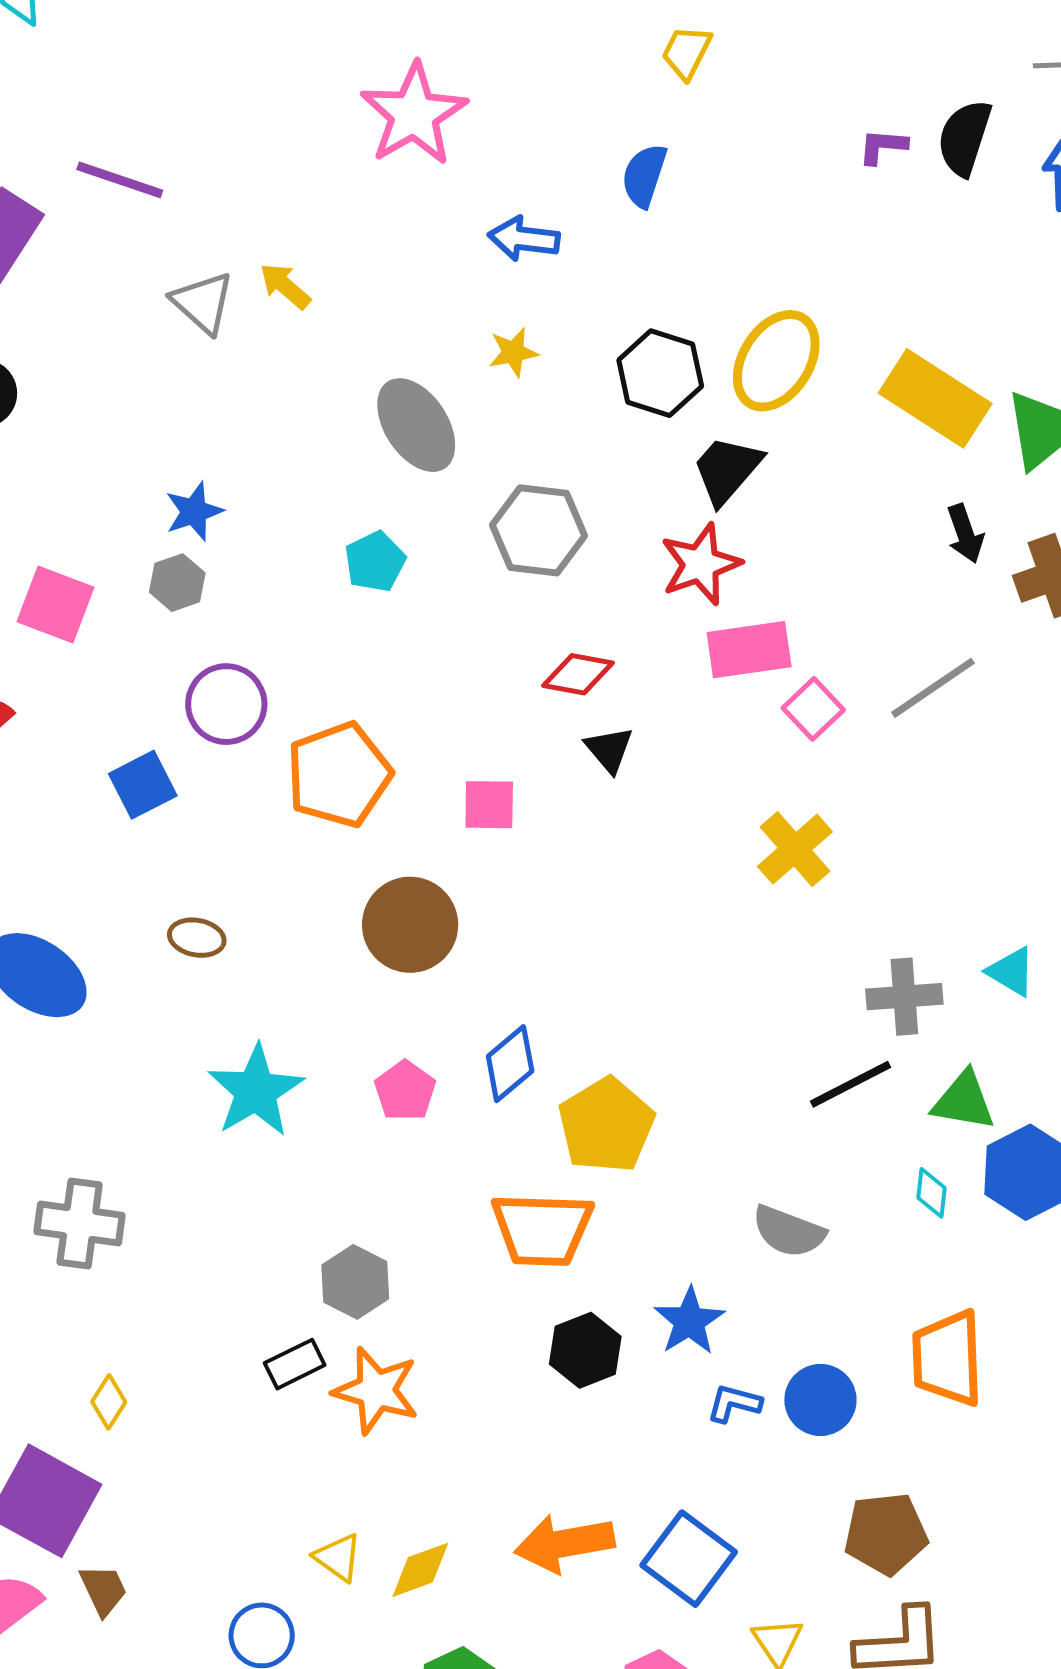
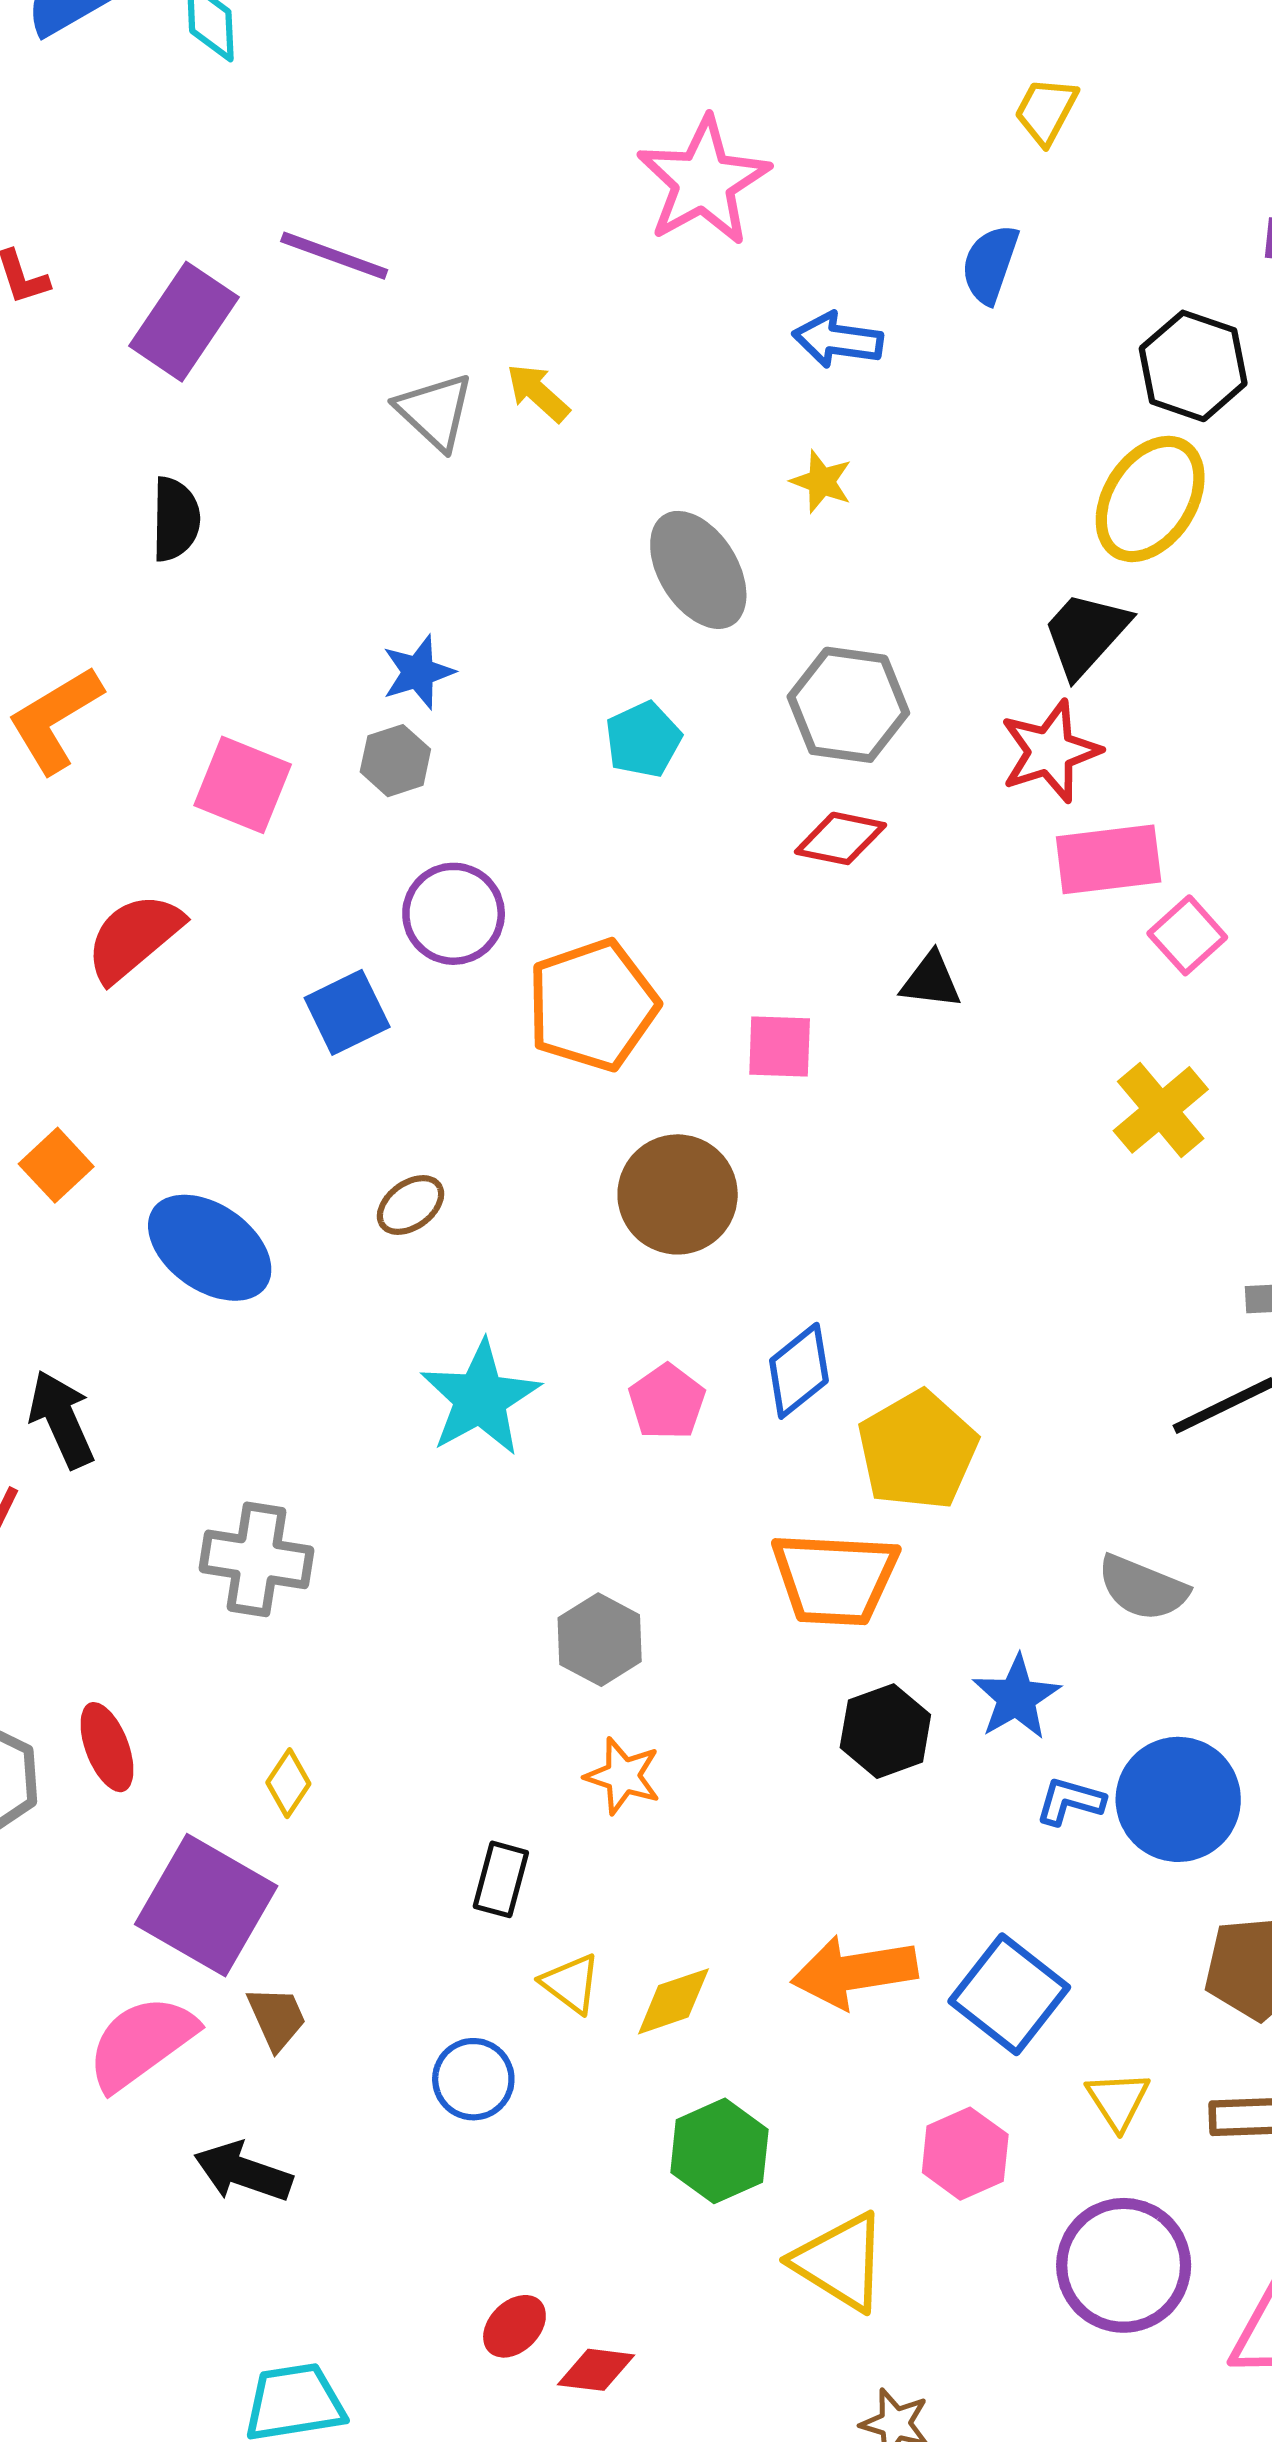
yellow star: (513, 352) -> (822, 482), turned 30
black hexagon: (660, 373) -> (1193, 366), moved
red diamond: (578, 674) -> (840, 838), moved
black triangle: (609, 750) -> (931, 981), turned -44
brown ellipse: (197, 938) -> (410, 1205), turned -48
black rectangle: (295, 1364) -> (501, 1879), moved, turned -50
orange star: (376, 1391) -> (623, 1776), size x0.7
blue circle: (820, 1400) -> (1178, 1799), size x1.4

